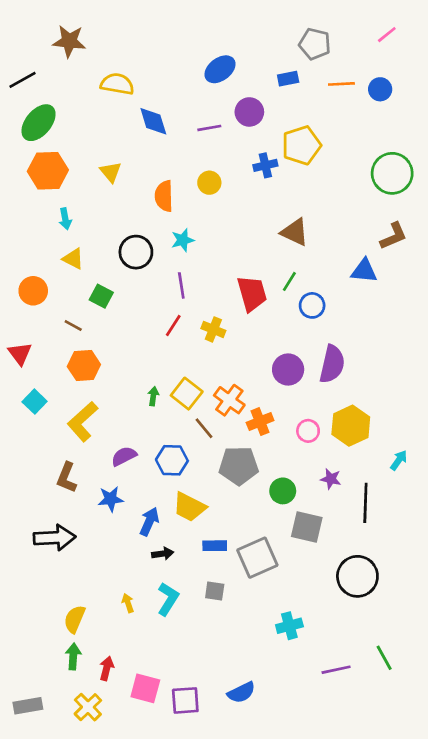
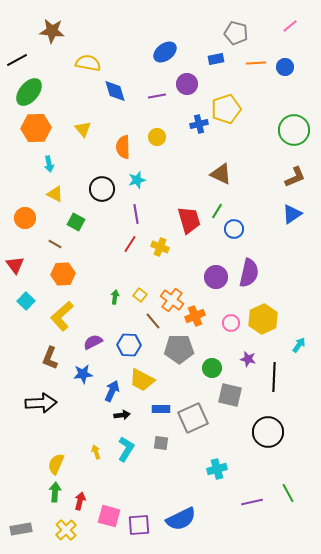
blue triangle: (364, 271) -> (292, 214), moved, turned -40
yellow square: (187, 394) -> (140, 295), size x0.6
blue semicircle: (241, 692) -> (181, 519), size x1.4

